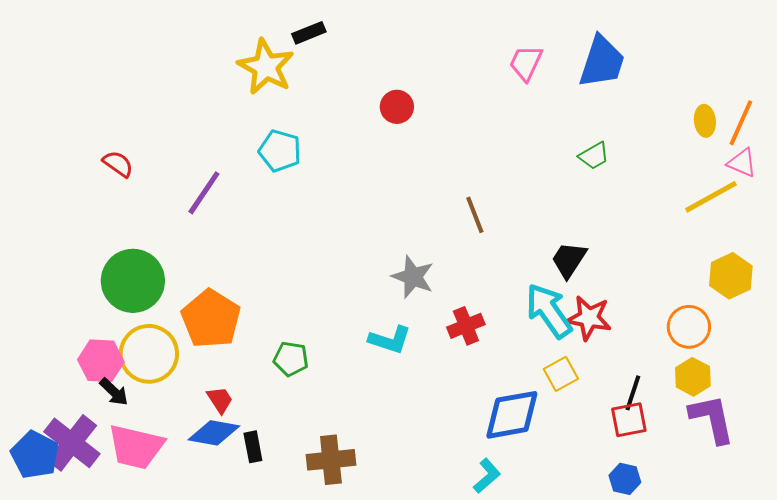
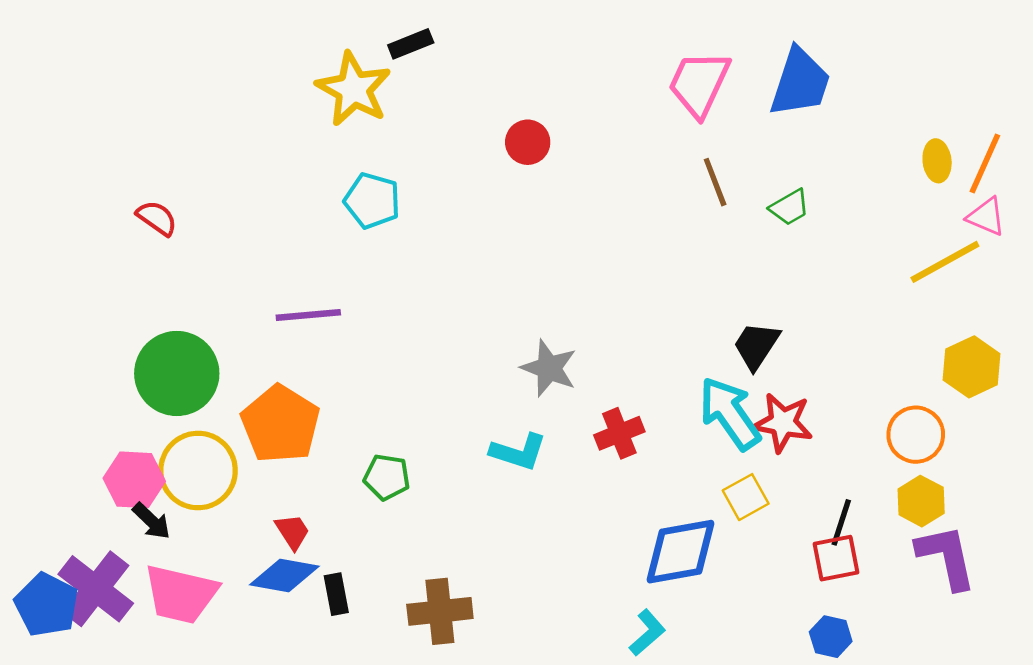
pink trapezoid: (526, 63) -> (699, 84), size x1.4
purple line: (204, 193) -> (308, 315), moved, turned 51
brown line: (475, 215) -> (715, 182), moved

